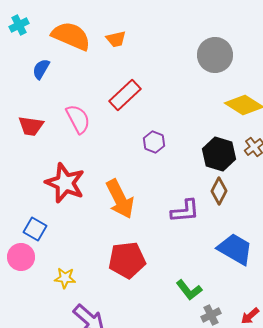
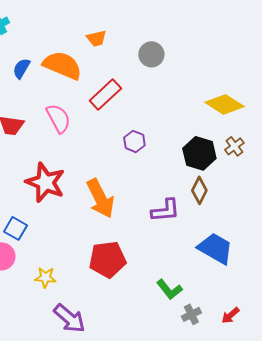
orange semicircle: (71, 36) -> (62, 65), moved
gray circle: (215, 55) -> (151, 54), moved, size x0.7

